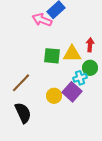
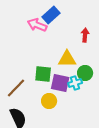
red arrow: (90, 45) -> (85, 35), moved
green square: (52, 56) -> (43, 74), moved
purple square: (72, 92) -> (60, 83), moved, turned -30

